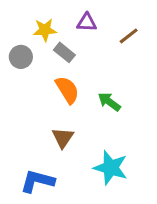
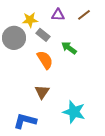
brown line: (129, 36) -> (84, 15), moved
gray circle: (21, 57) -> (14, 38), size x1.5
green arrow: (109, 102) -> (69, 48), moved

